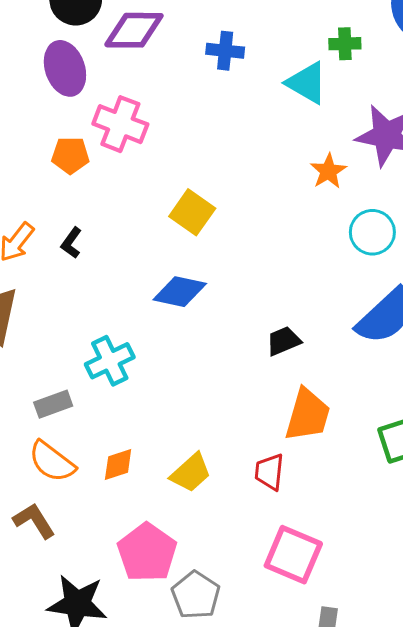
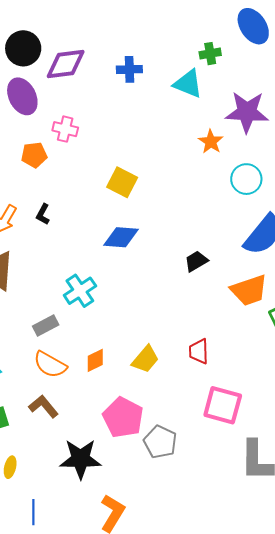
pink cross: (120, 124) -> (65, 129), size x0.7
orange trapezoid: (308, 415) -> (249, 290), moved, turned 63

